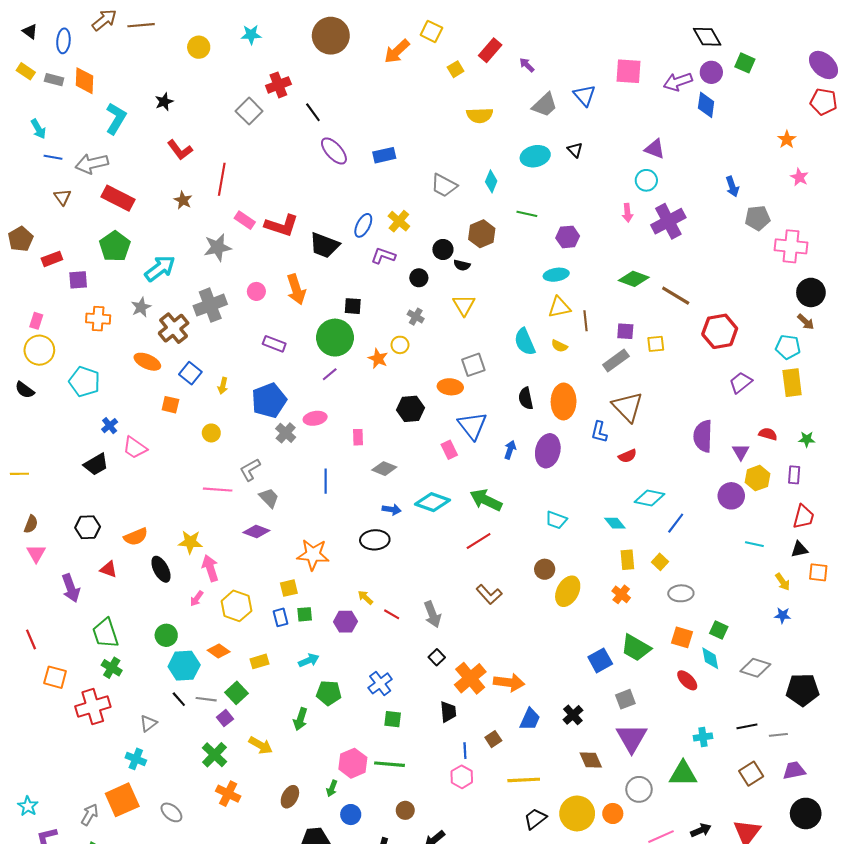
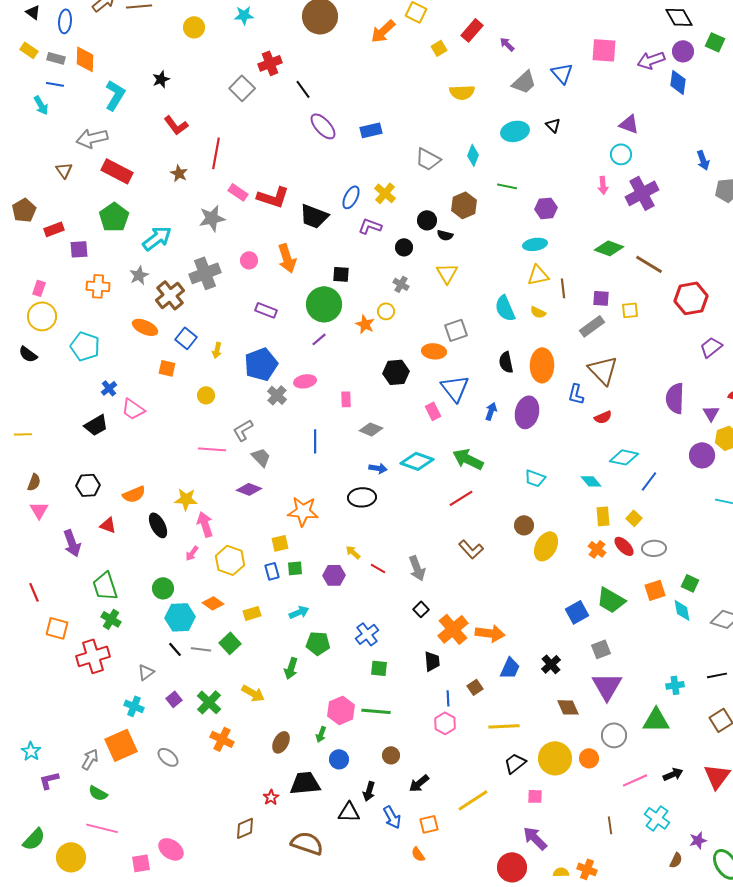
blue line: (53, 157) -> (55, 84), moved
orange square: (682, 637) -> (655, 590), turned -35
red ellipse: (687, 680) -> (624, 546), moved
purple square: (225, 718) -> (174, 699), moved

